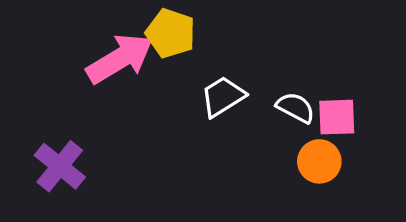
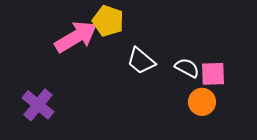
white trapezoid: (223, 97) -> (141, 61), turned -108

